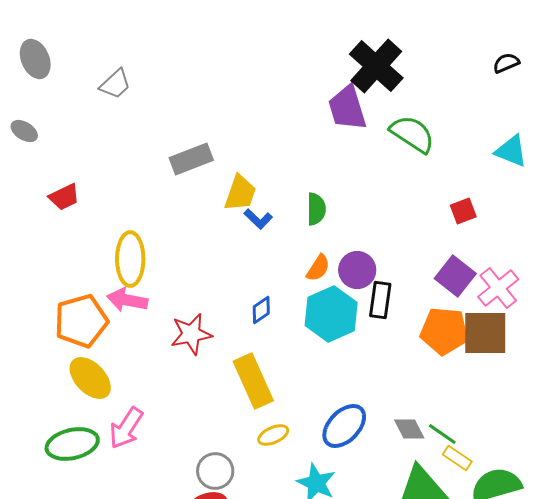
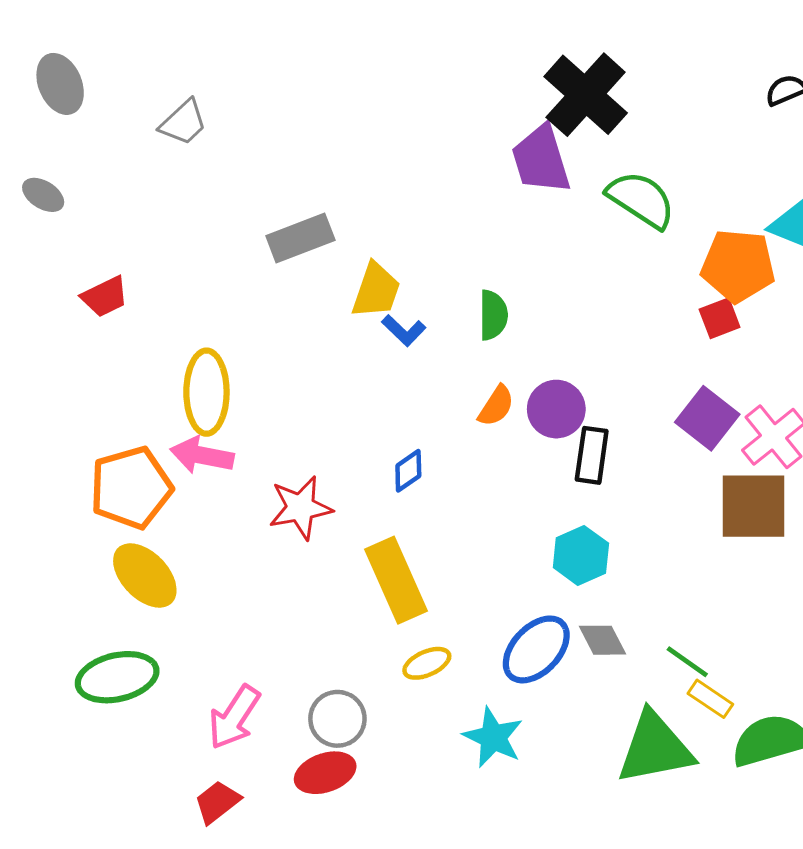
cyan hexagon: (331, 314) -> (581, 555), moved, size x0.7
orange pentagon: (444, 331) -> (738, 266), moved
pink arrow: (126, 428) -> (234, 717), moved
gray diamond: (409, 429) -> (602, 640), moved

